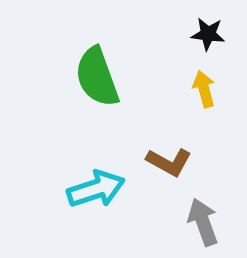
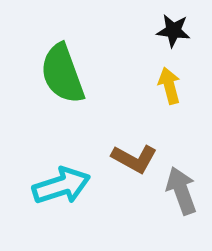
gray arrow: (203, 222) -> (181, 191), moved

